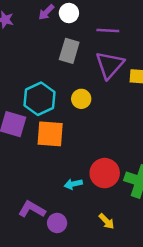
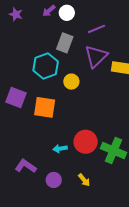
purple line: (108, 31) -> (97, 29), turned -30
cyan hexagon: (40, 99) -> (46, 66), moved
purple circle: (57, 223) -> (54, 180), moved

